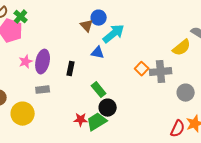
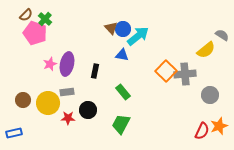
blue circle: (99, 18) -> (123, 29), moved
orange square: (142, 69) -> (166, 71), size x1.5
black circle: (108, 108) -> (88, 110), moved
yellow circle: (23, 114) -> (48, 103), moved
red star: (81, 120) -> (68, 118), moved
green trapezoid: (97, 122) -> (121, 124), turned -30

